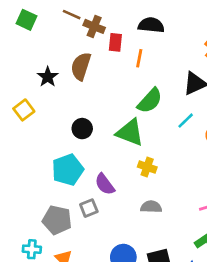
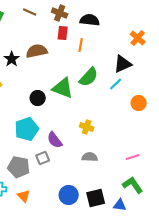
brown cross: (94, 26) -> (60, 13), moved
brown semicircle: (81, 66) -> (37, 51), turned 60
cyan line: (186, 121) -> (116, 84), moved
green triangle: (130, 133) -> (63, 88), moved

